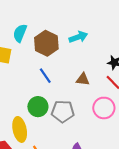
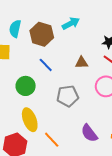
green circle: (38, 107) -> (26, 86), moved

